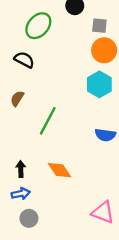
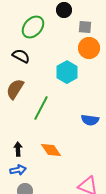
cyan hexagon: (99, 84) -> (67, 72), moved
brown semicircle: (17, 98) -> (15, 89), size x1.5

